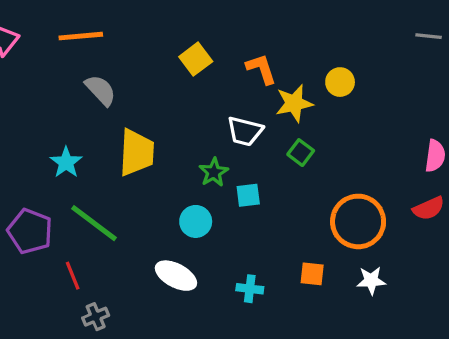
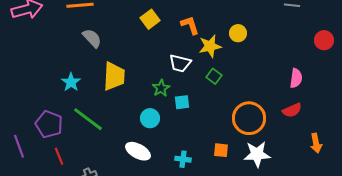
red line: (73, 276) -> (59, 156), moved
white star: (371, 281) -> (257, 154), size x1.5

